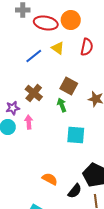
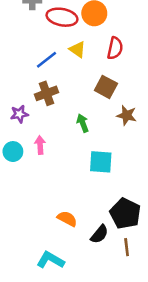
brown square: (69, 86) -> (106, 87), moved
brown cross: (34, 93) -> (47, 93), moved, turned 30
purple star: (13, 108) -> (19, 114), moved

